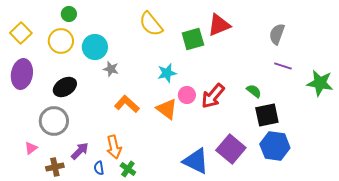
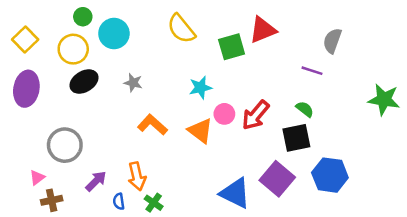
cyan circle: (95, 47) -> (114, 34), moved
purple line: (283, 66) -> (312, 71), moved
black ellipse: (65, 87) -> (84, 82), moved
black square: (267, 115) -> (296, 138), moved
brown cross: (55, 167) -> (52, 200), moved

